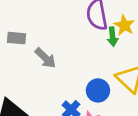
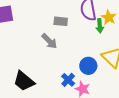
gray rectangle: (16, 38) -> (61, 21), moved

